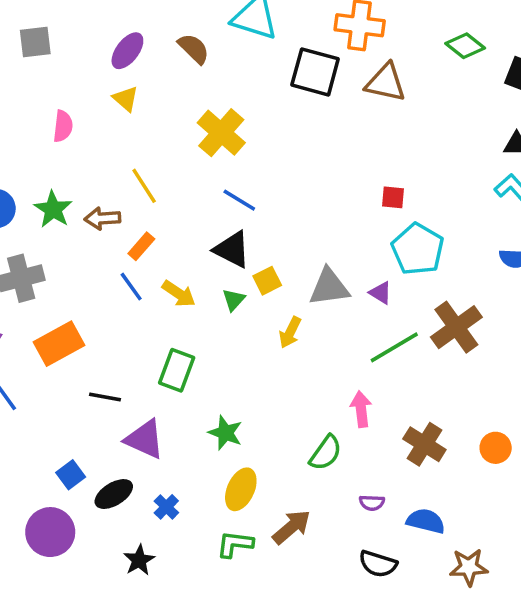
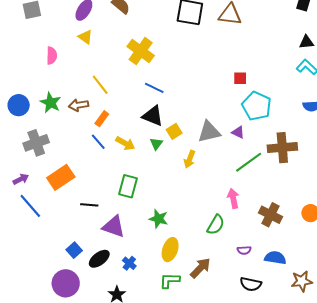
brown cross: (456, 327) -> (282, 148), turned 36

